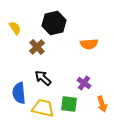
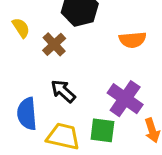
yellow semicircle: (15, 28) -> (21, 28), moved
purple cross: (84, 83) -> (125, 99), size x1.6

